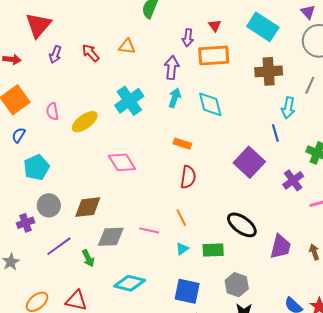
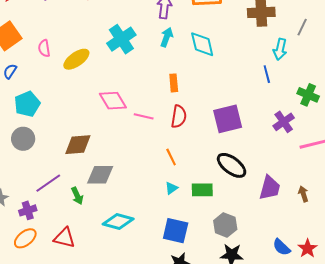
orange rectangle: (182, 144) -> (174, 83), turned 66
purple square: (249, 162) -> (228, 119), moved, turned 32
gray circle: (49, 205) -> (23, 139), moved
purple cross: (26, 223) -> (28, 210), moved
pink line: (149, 230) -> (144, 116), moved

